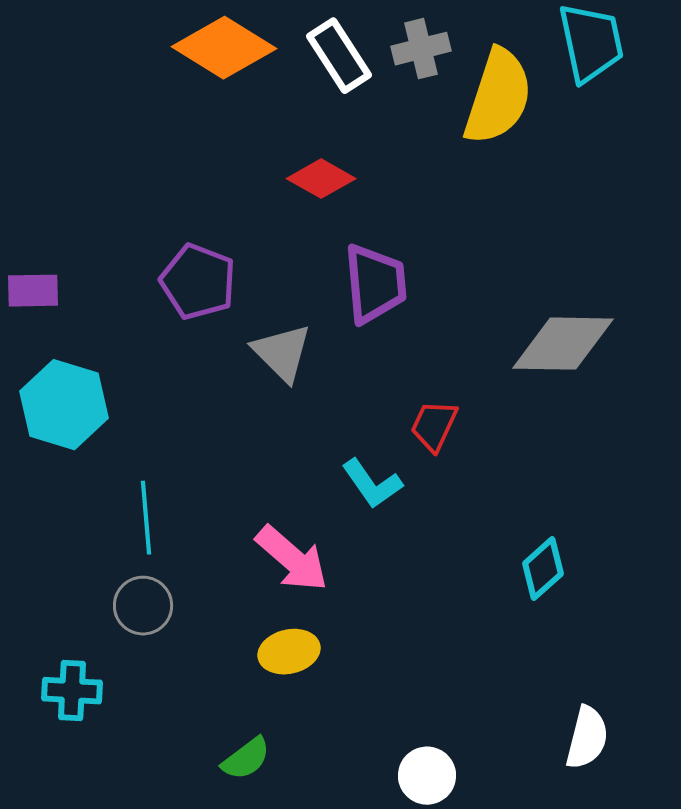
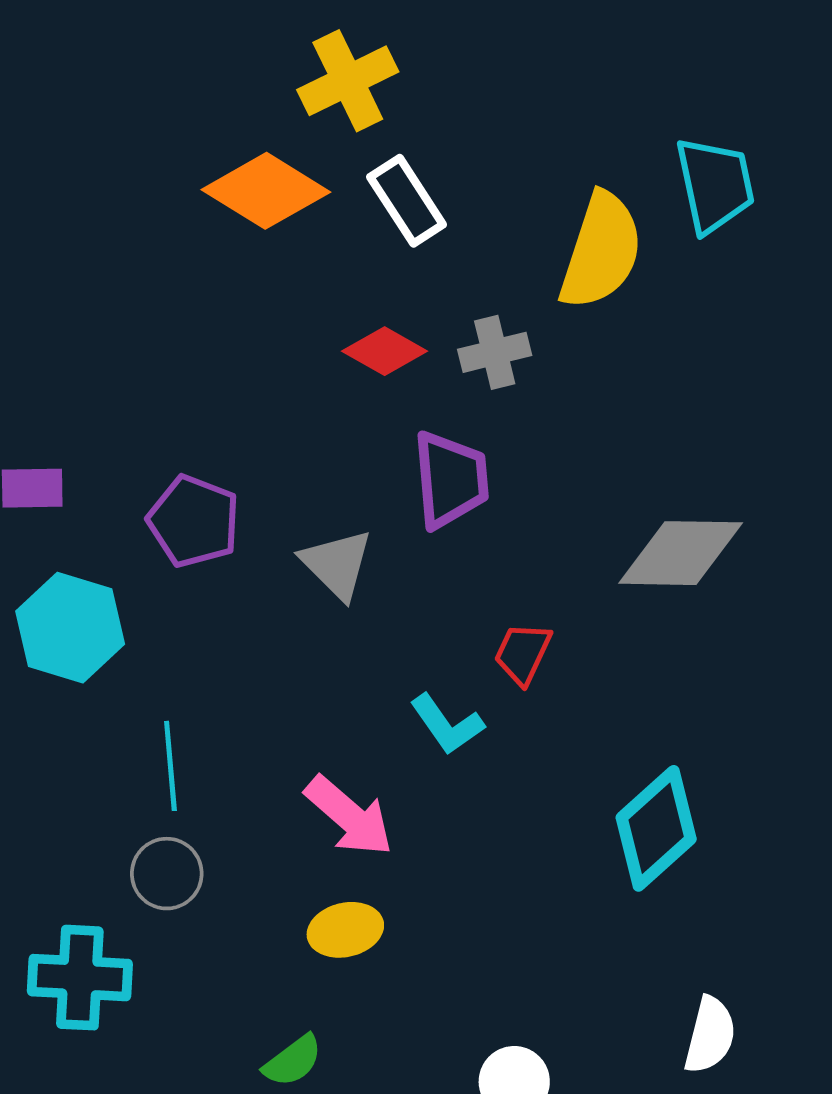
gray cross: (421, 49) -> (495, 352), moved
purple pentagon: (198, 282) -> (194, 521), moved
cyan diamond: (543, 569) -> (656, 828), size x1.6
cyan cross: (72, 691) -> (80, 978), size x1.4

